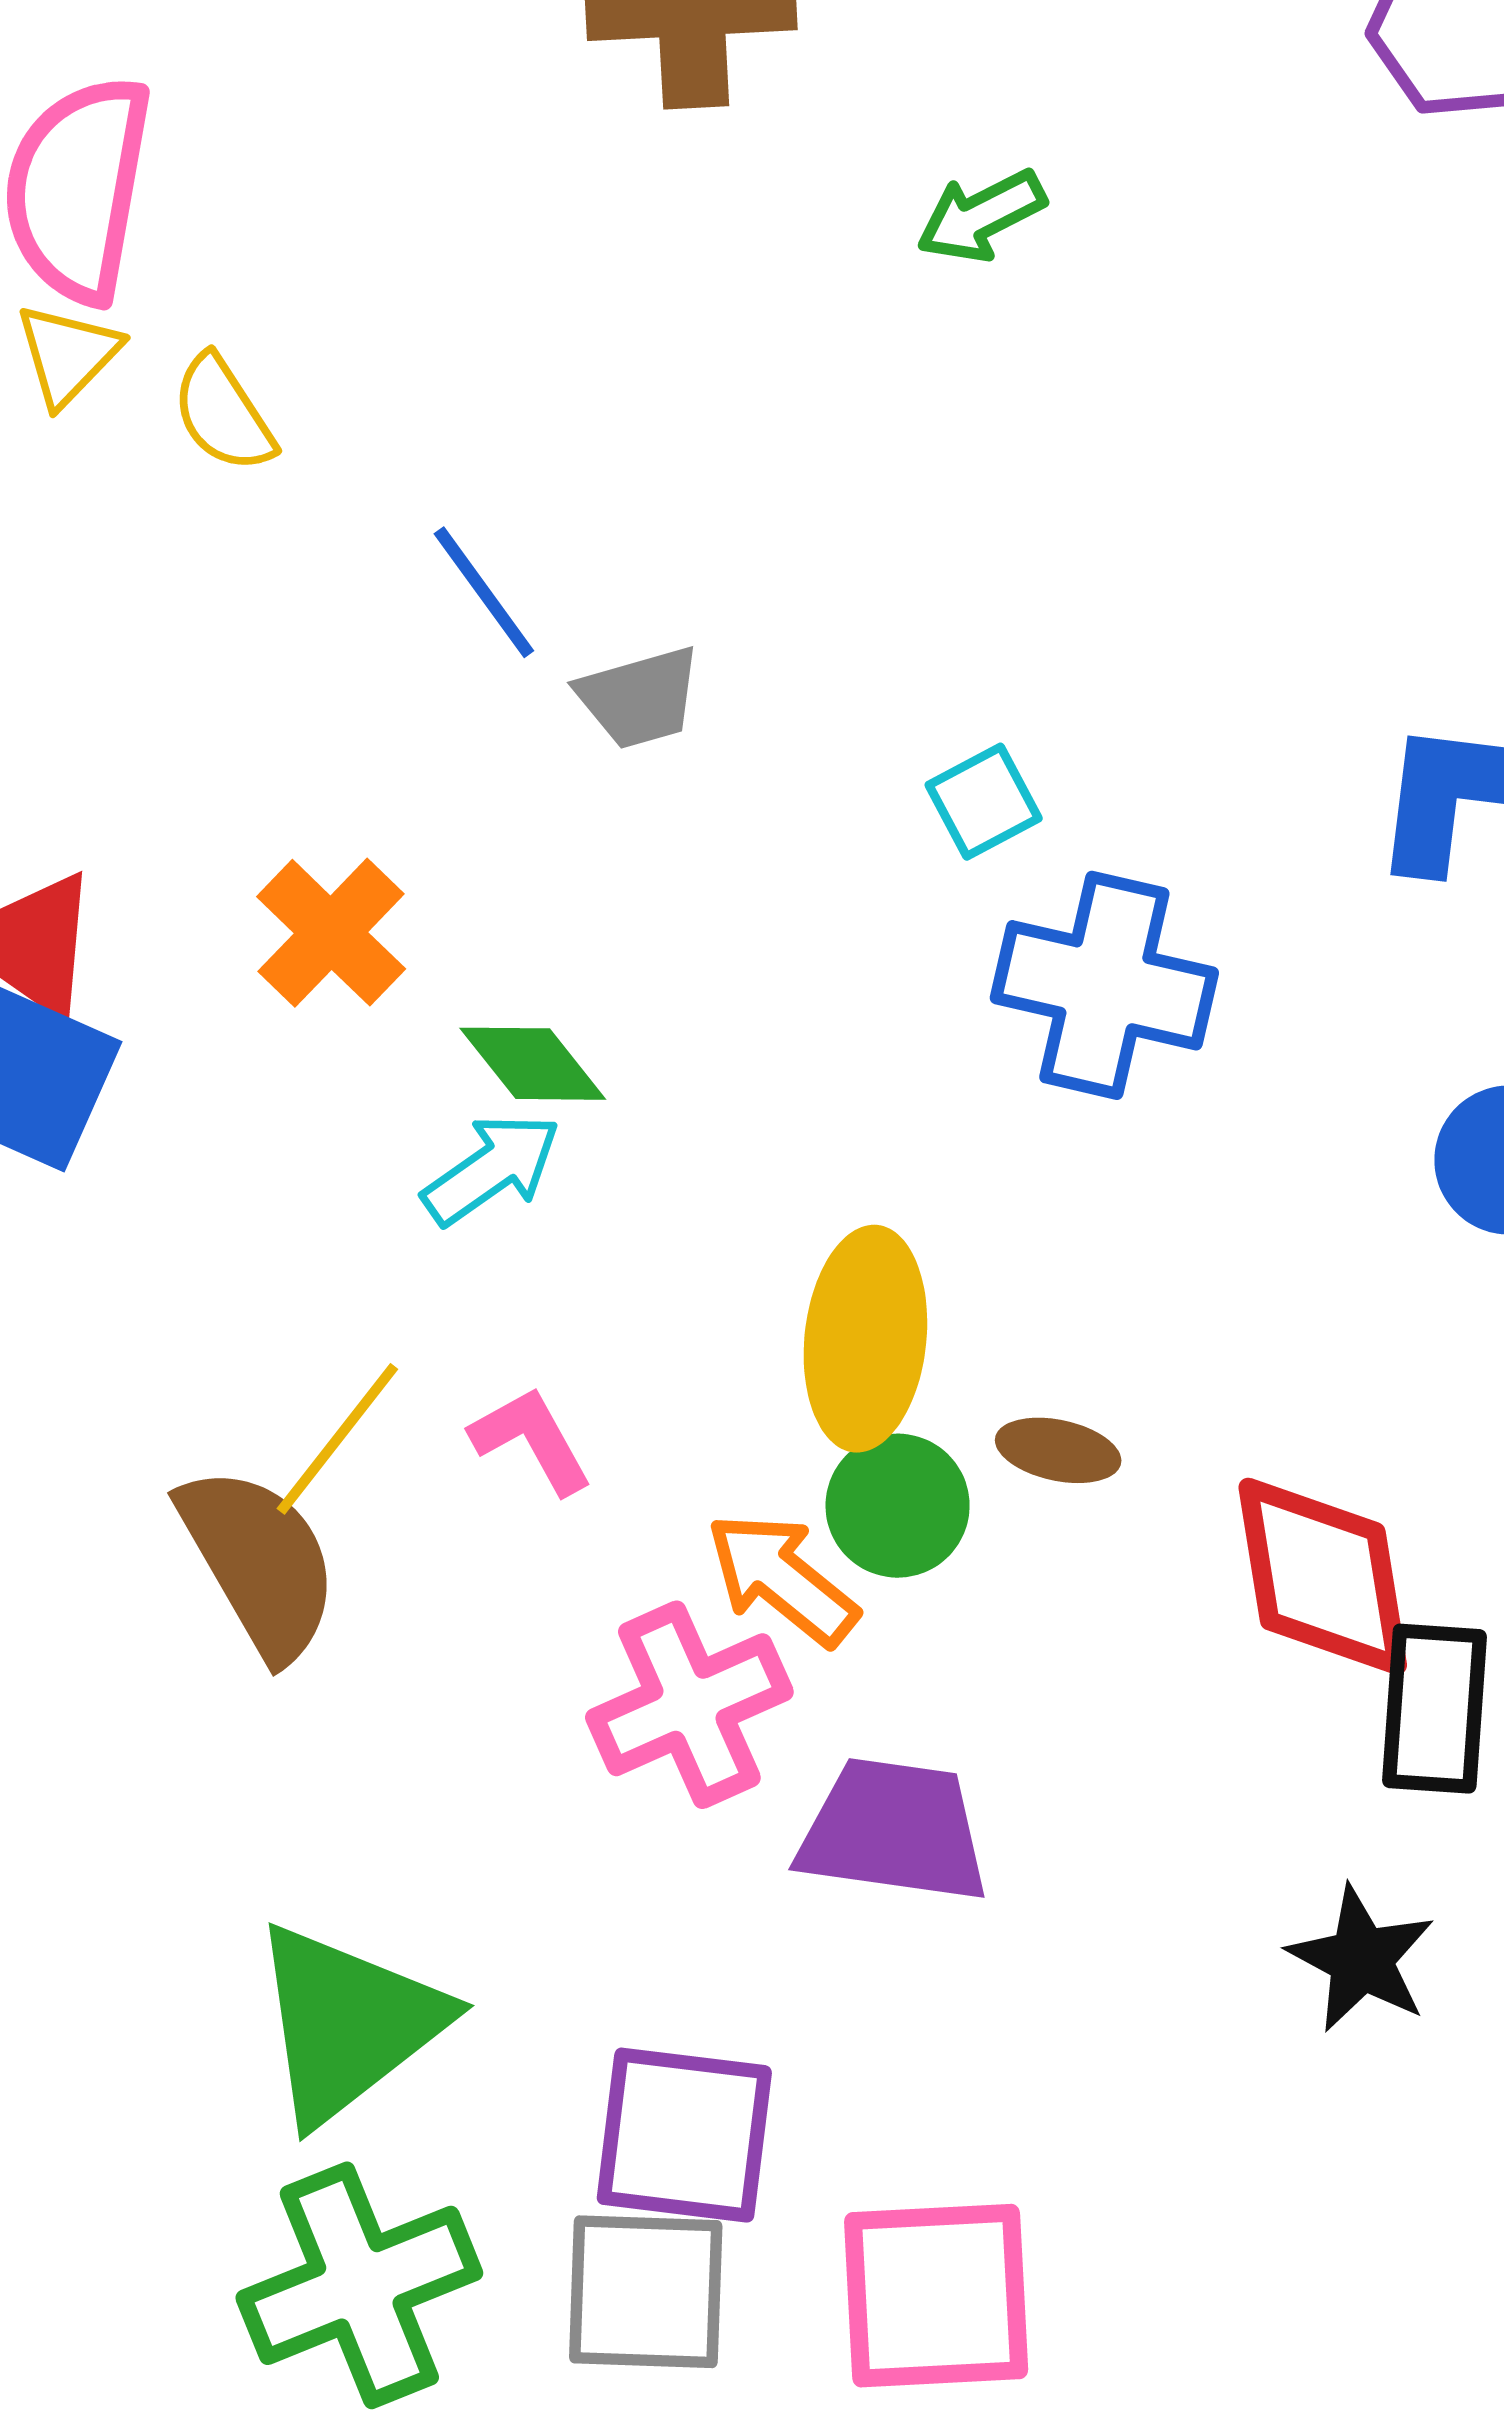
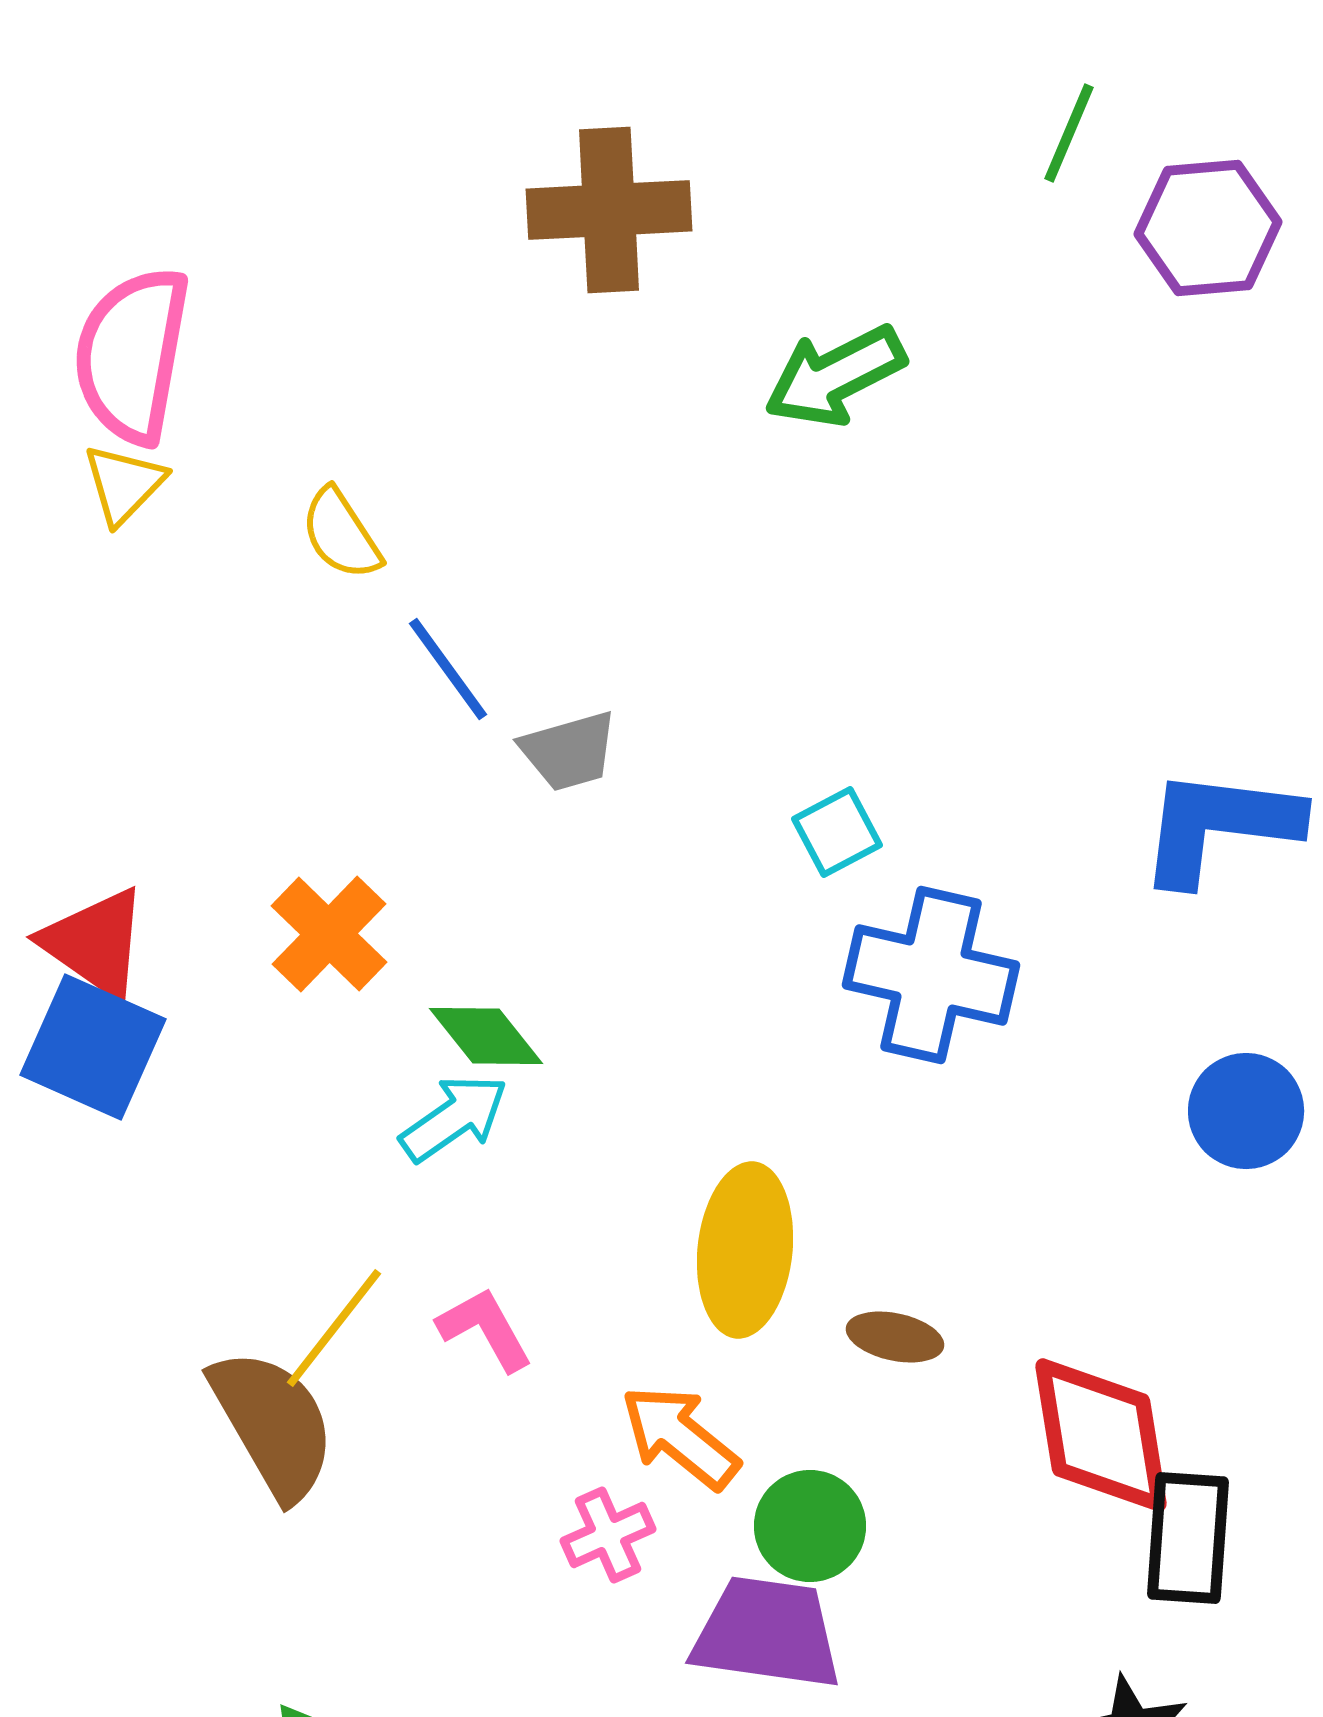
green arrow: (981, 216) -> (835, 376), size x1.4
yellow semicircle: (223, 414) -> (341, 534), moved
green circle: (898, 1506) -> (810, 1526), moved
pink cross: (689, 1705) -> (608, 1535), size x0.6

